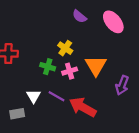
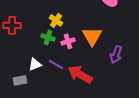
yellow cross: (65, 48) -> (56, 20), moved
white triangle: (34, 96) -> (35, 64), turned 40

